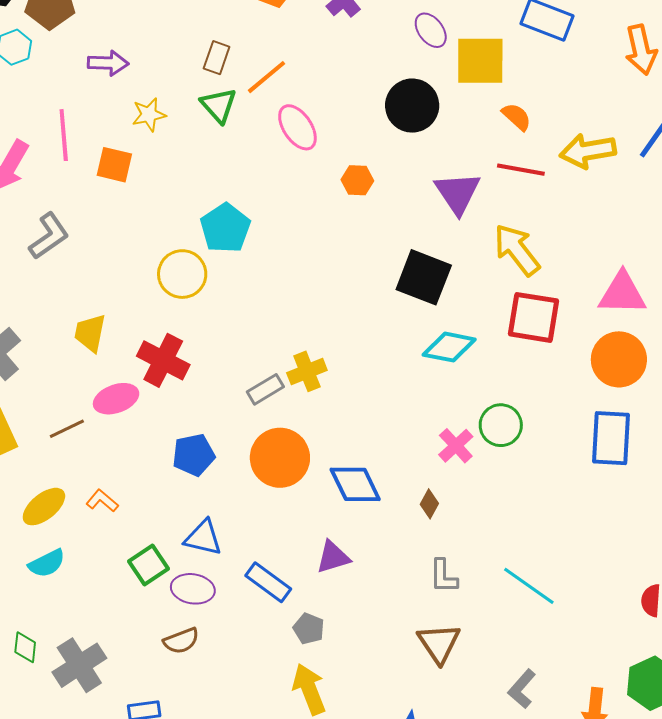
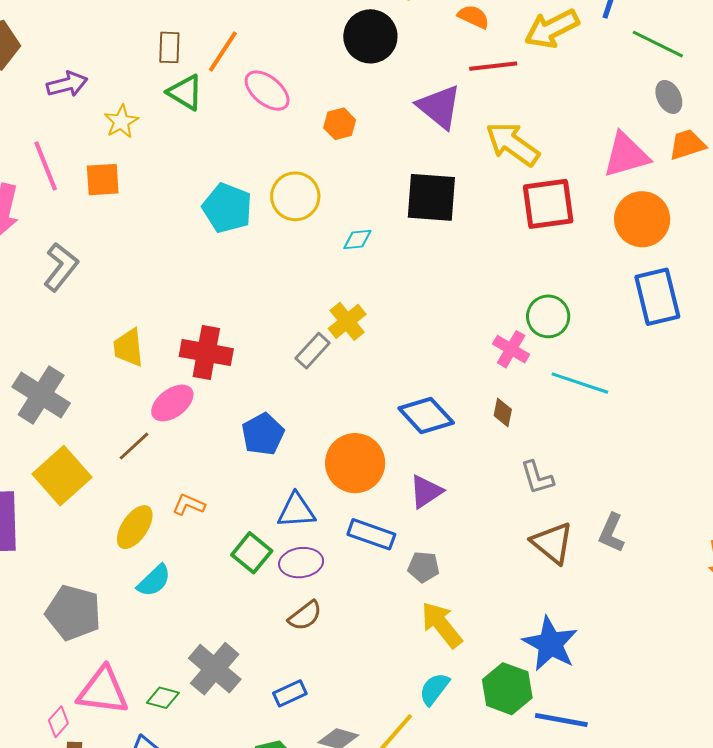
yellow circle: (182, 274) -> (295, 196), moved
cyan diamond: (449, 347) -> (357, 239), moved, size x0.6
orange circle: (280, 458) -> (355, 463), moved
cyan line: (529, 586) -> (580, 383), moved
green diamond: (25, 647) -> (163, 698), moved, turned -64
gray L-shape: (522, 689) -> (611, 533), moved

